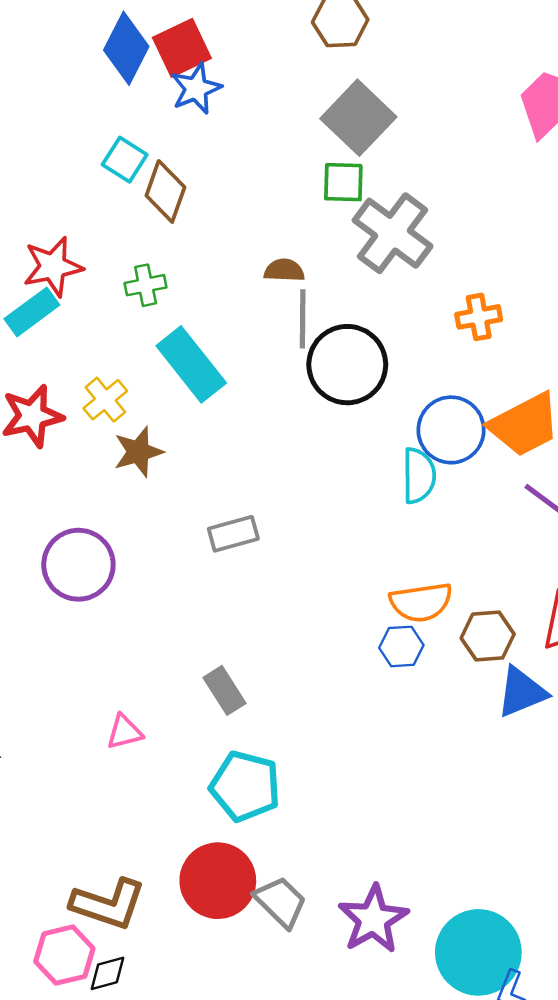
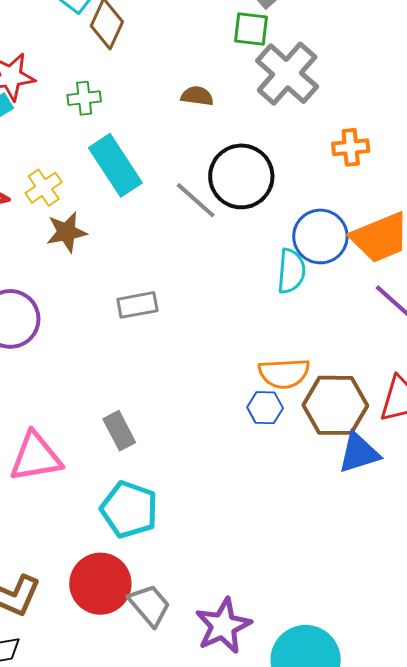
gray line: (303, 319) -> (196, 200), moved, turned -54
brown hexagon: (488, 636) -> (335, 405), size x1.5
pink triangle: (124, 732) -> (36, 457), size x1.8

